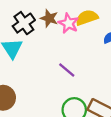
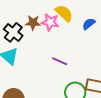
yellow semicircle: (87, 18) -> (64, 13), turned 78

